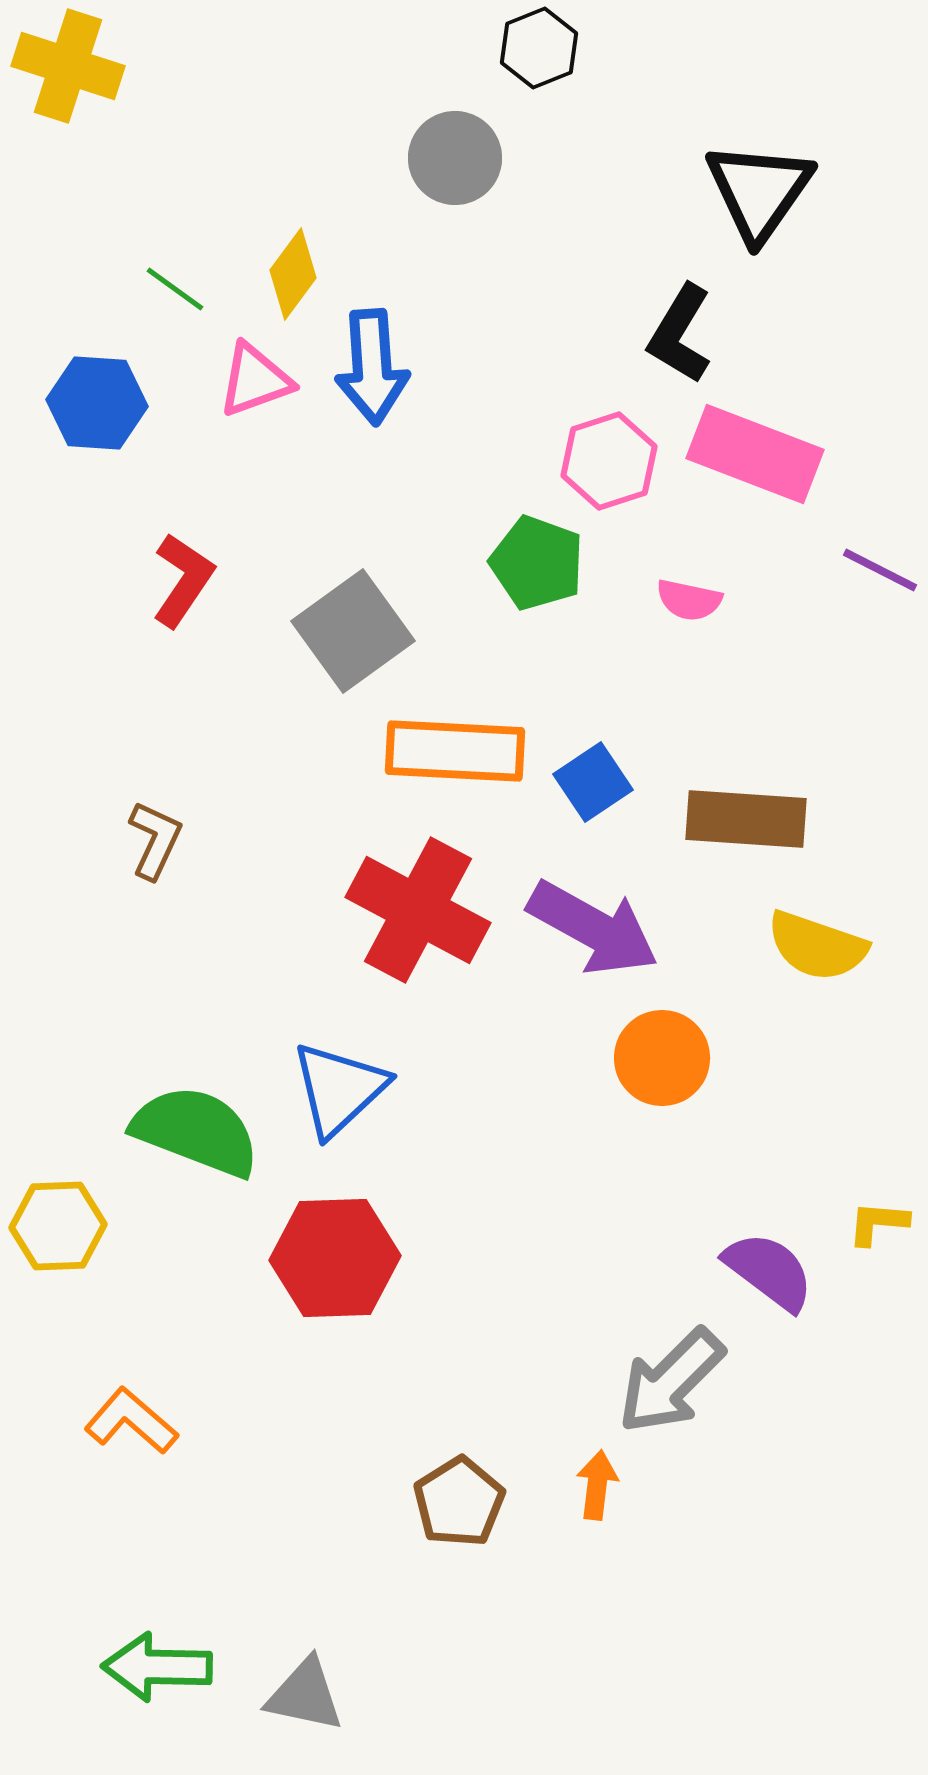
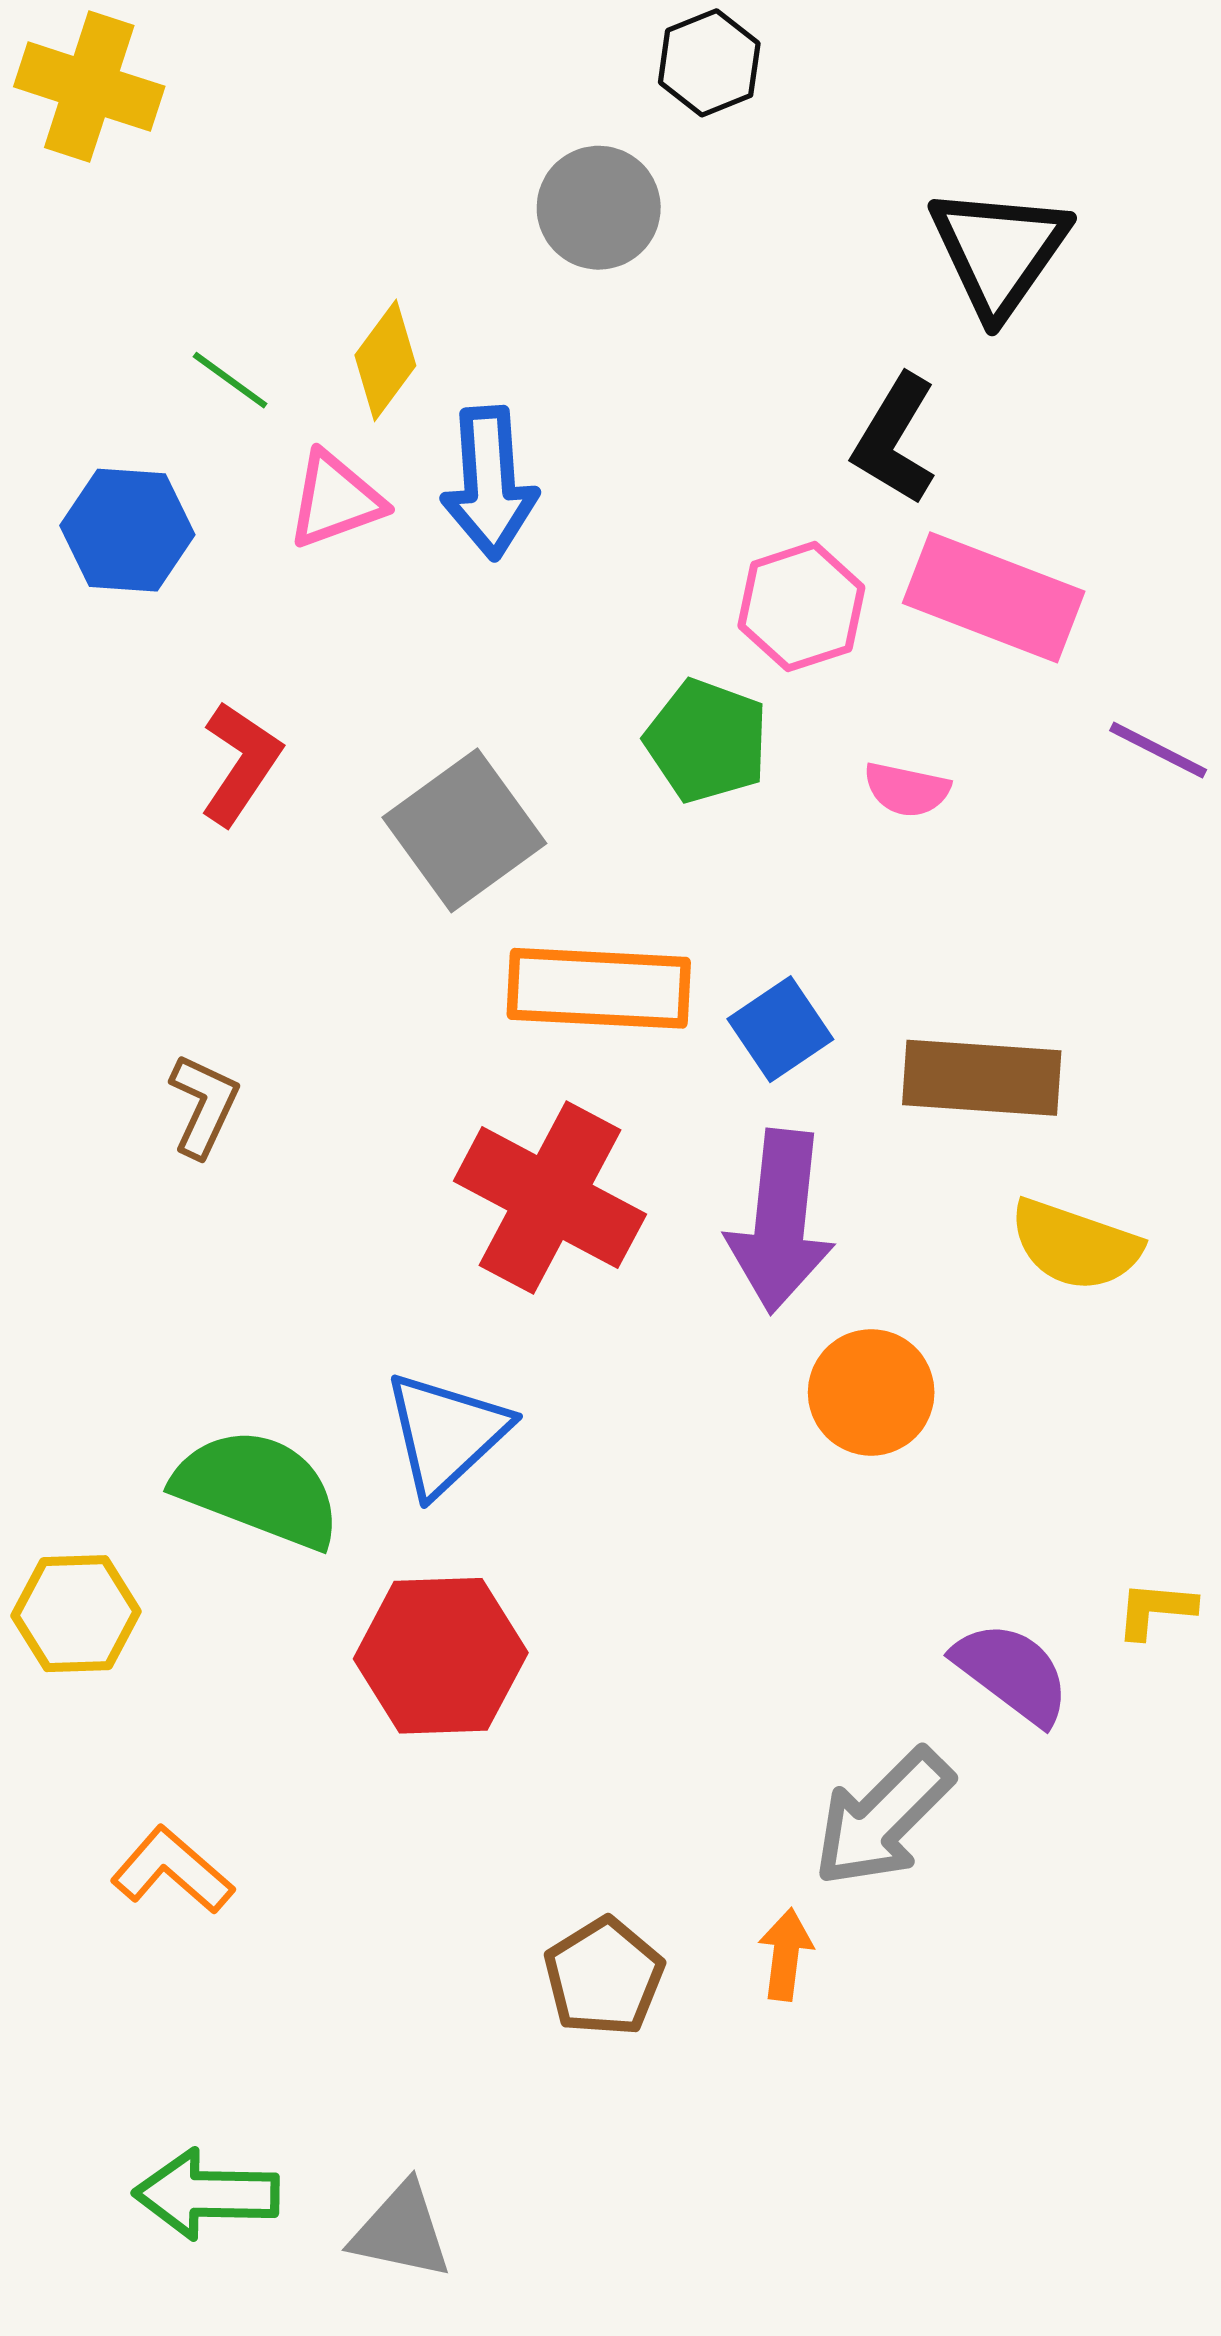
purple arrow: (593, 928) -> (780, 1221), turned 67

